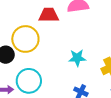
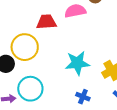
cyan star: (77, 58) -> (77, 63), size x1.4

